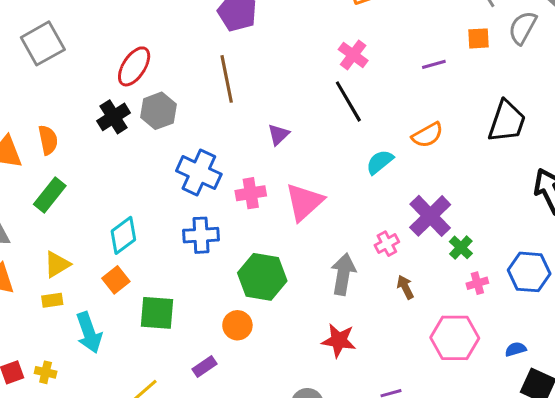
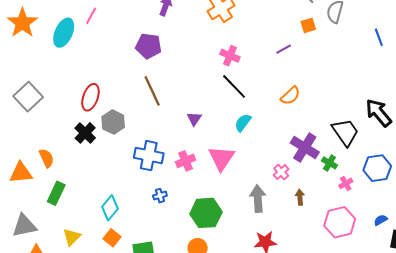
black trapezoid: (507, 121) -> (345, 132), moved, turned -40
cyan semicircle: (380, 162) -> (243, 123), moved
blue cross: (201, 235) -> (160, 196), size x0.6
brown arrow: (405, 287) -> (300, 197), turned 35

